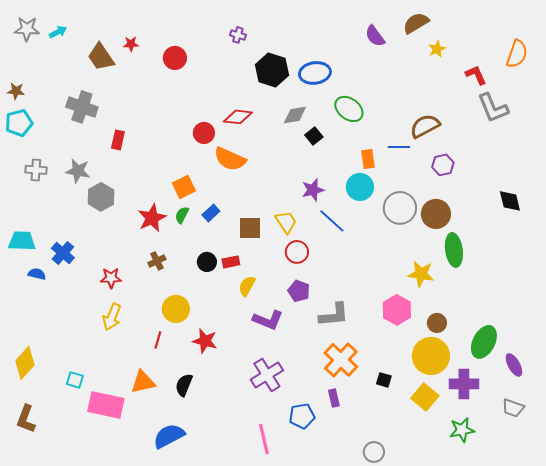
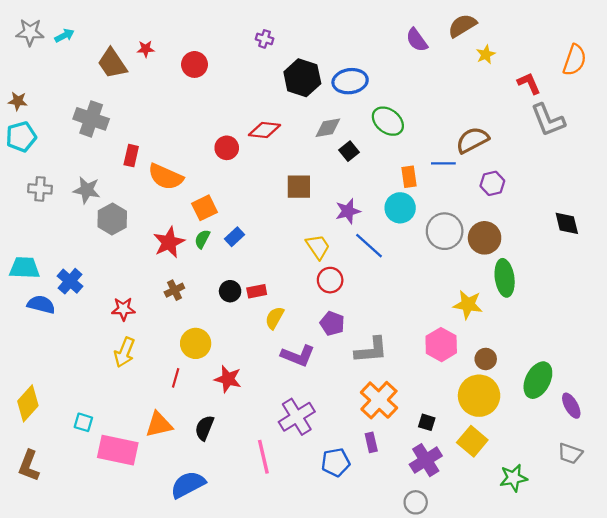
orange semicircle: (230, 159) -> (166, 177), moved
brown square: (250, 228) -> (299, 187), moved
blue semicircle: (37, 274) -> (41, 305), size x1.4
purple cross: (464, 384) -> (426, 460), moved, turned -32
pink line: (264, 439) -> (263, 457), moved

